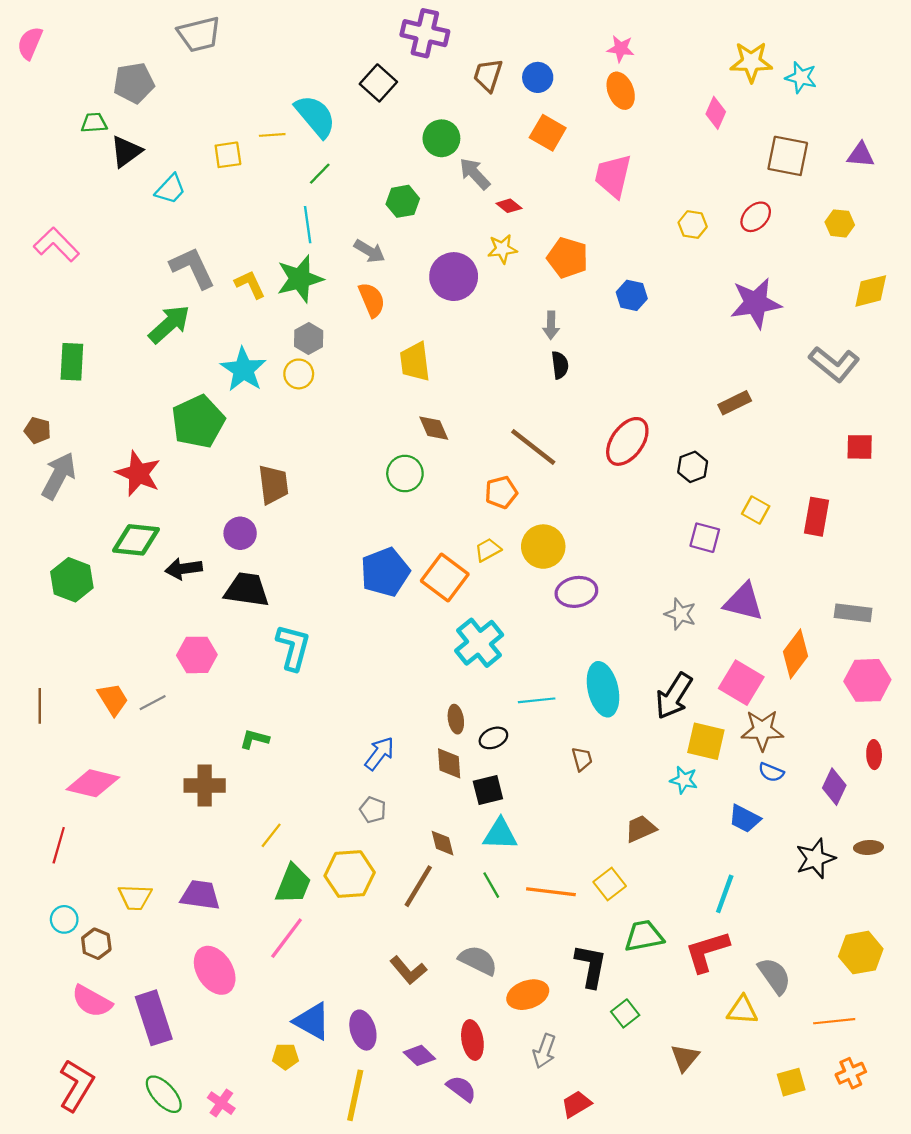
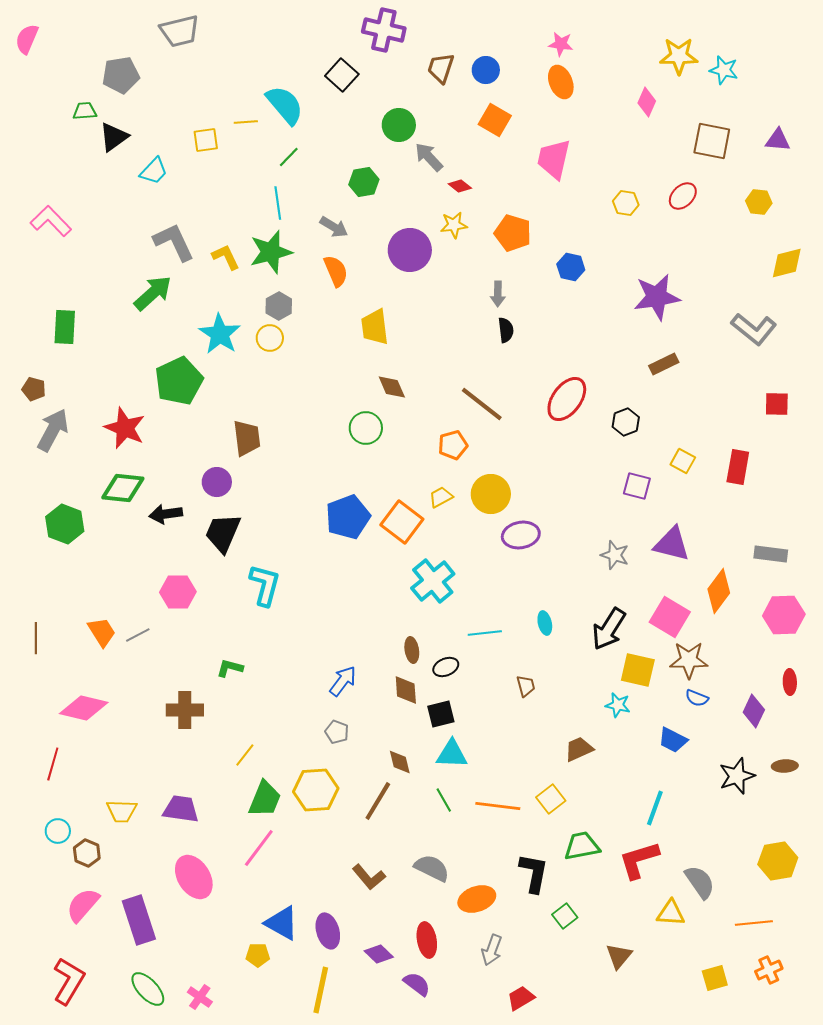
purple star: (756, 303) -> (657, 297), moved
black trapezoid: (247, 590) -> (223, 533), turned -75
cyan ellipse: (603, 689) -> (545, 623), size x0.5
pink semicircle: (92, 1001) -> (83, 905), turned 102

